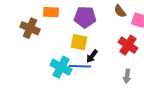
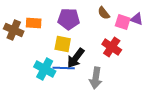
orange rectangle: (51, 12) -> (34, 23), moved
black arrow: (92, 56) -> (76, 58), size x1.5
gray arrow: (127, 76) -> (96, 78), moved, size x1.5

